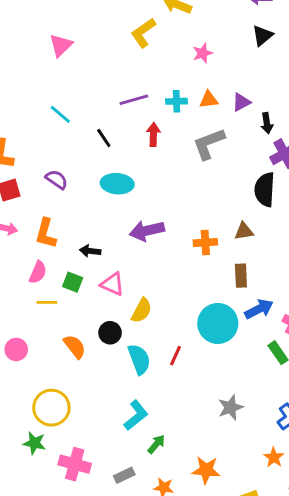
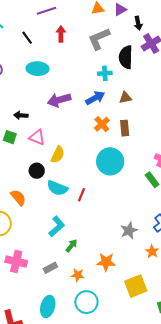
cyan cross: (177, 101) -> (105, 73), moved
black semicircle: (265, 190) -> (126, 57), moved
orange cross: (205, 242) -> (102, 124), moved, turned -35
blue arrow: (259, 309) -> (95, 98), moved
orange semicircle: (75, 347) -> (18, 198), moved
red line: (175, 356) -> (81, 195), moved
cyan semicircle: (139, 359) -> (57, 188), turned 135
gray star: (231, 407) -> (129, 230), moved

